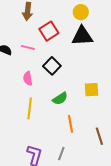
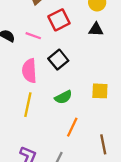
black triangle: (82, 36) -> (96, 29), size x0.6
pink semicircle: (28, 78) -> (29, 71), size x1.5
orange line: (71, 124) -> (72, 127), turned 30

